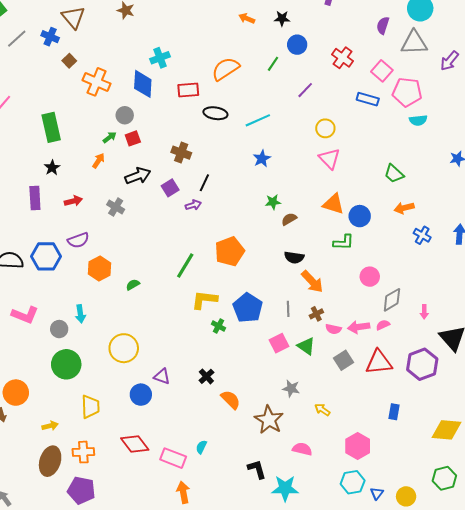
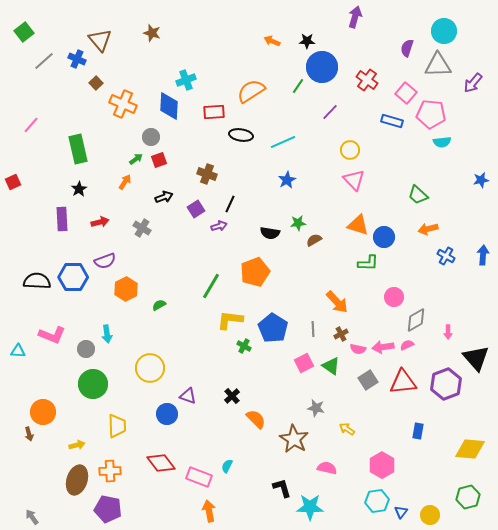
blue circle: (297, 45) -> (322, 67), size x1.6
black arrow: (138, 176) -> (164, 197), size x0.7
black semicircle: (294, 257) -> (270, 233), moved

